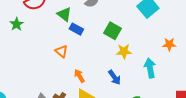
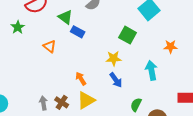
green square: (113, 31) -> (128, 35), moved
orange triangle: (61, 51) -> (50, 46), moved
yellow star: (124, 51) -> (114, 59), moved

